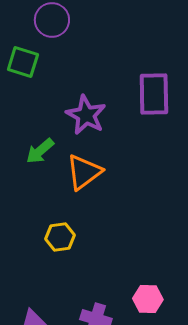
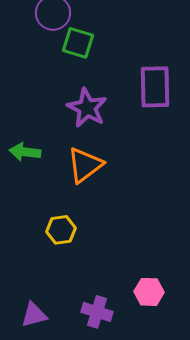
green square: (23, 62) -> (78, 43), moved
green arrow: (40, 151) -> (25, 152), moved, turned 48

